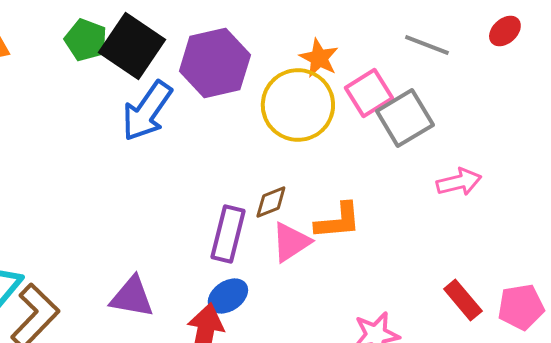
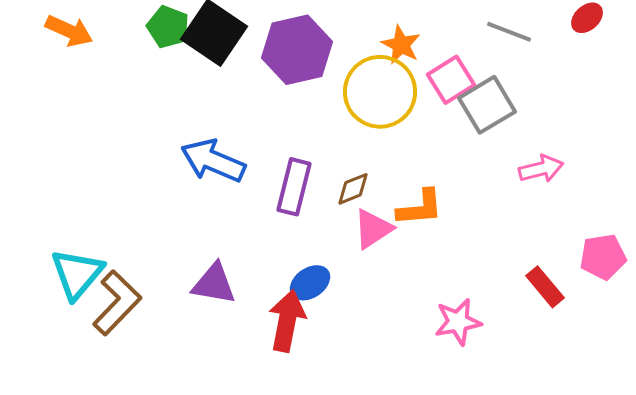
blue arrow: (147, 111) -> (213, 161), moved, turned 78
purple rectangle: (228, 234) -> (294, 187), moved
pink pentagon: (521, 307) -> (603, 257), moved

